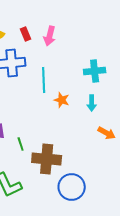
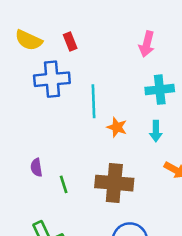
pink arrow: (50, 36) -> (147, 44), moved
brown cross: (47, 159) -> (114, 183), moved

